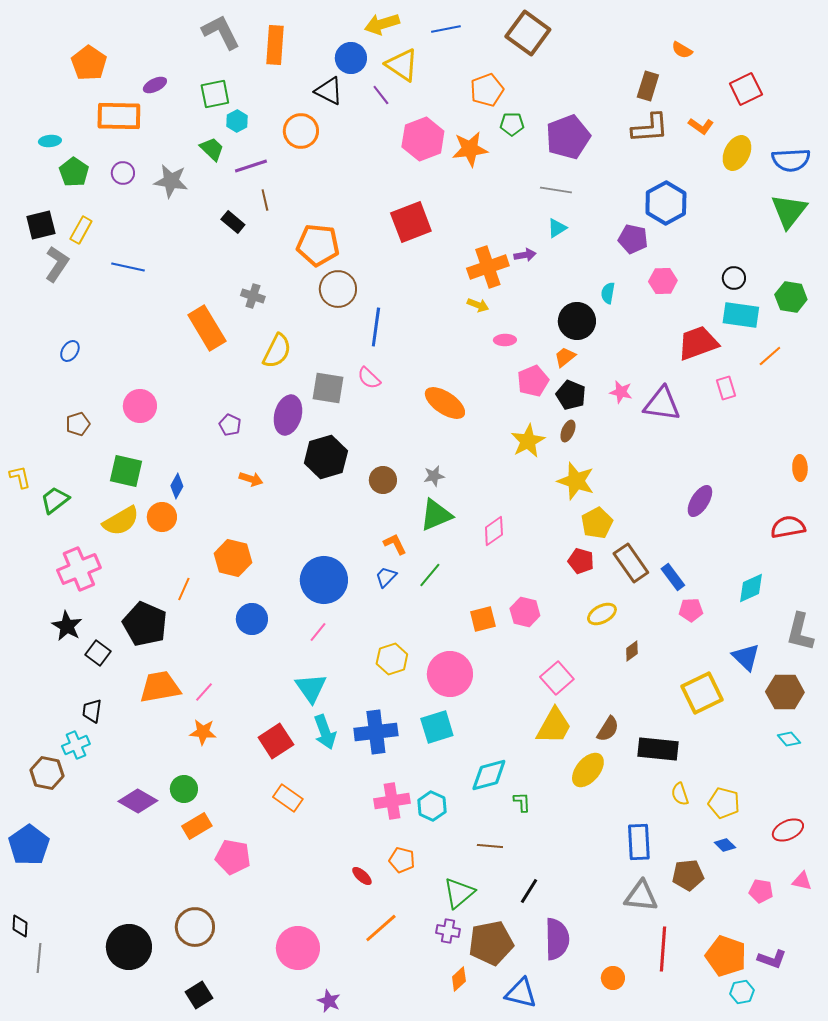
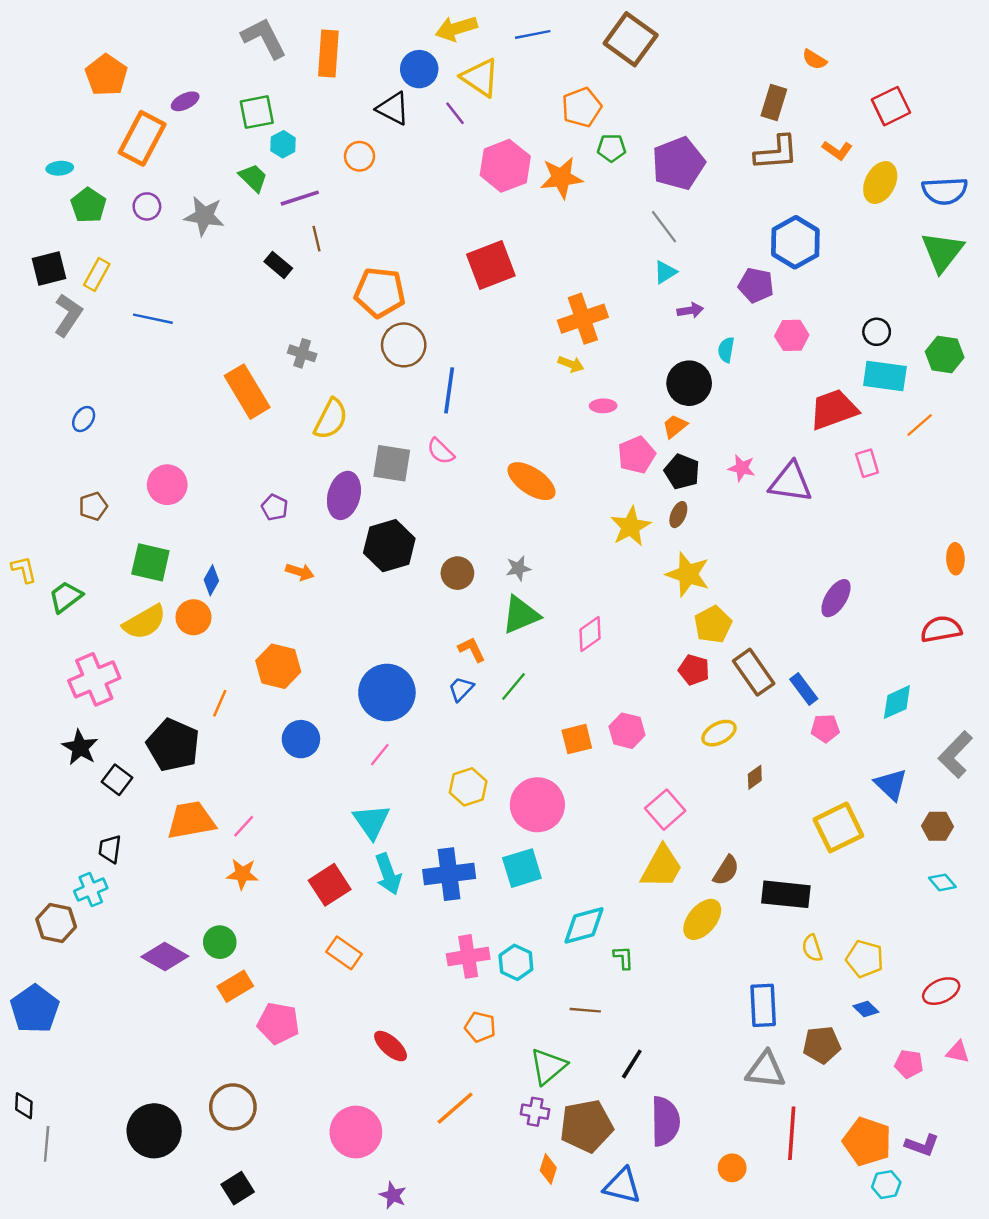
orange rectangle: (119, 116) -> (142, 138), turned -63
orange circle: (301, 131) -> (359, 156), size x0.7
gray line: (556, 190) -> (664, 227), turned 44
purple arrow: (525, 255) -> (690, 310), moved
gray L-shape: (800, 632) -> (955, 755), turned 30
brown hexagon: (785, 692) -> (938, 826), size x0.7
red ellipse: (362, 876) -> (391, 1046), moved, size x1.4
orange diamond: (459, 979) -> (548, 1169), turned -30

